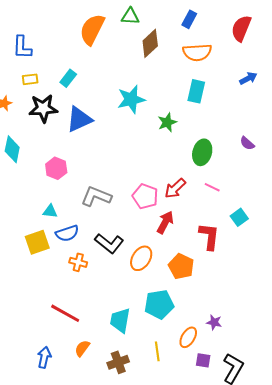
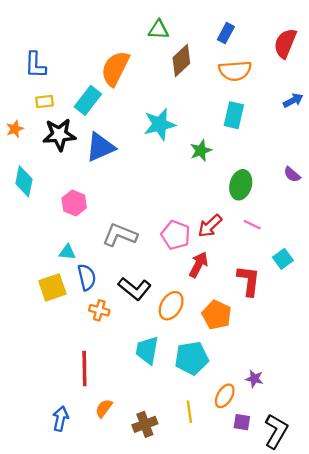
orange semicircle: (92, 29) -> (115, 68), moved
cyan rectangle: (68, 78) -> (88, 100), size x1.4
blue semicircle: (67, 233) -> (87, 277), turned -85
red line: (65, 313) -> (84, 368), turned 60
cyan trapezoid: (120, 320) -> (147, 350), moved

